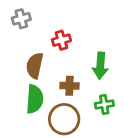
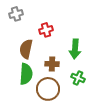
green cross: (104, 104) -> (78, 78), turned 32

